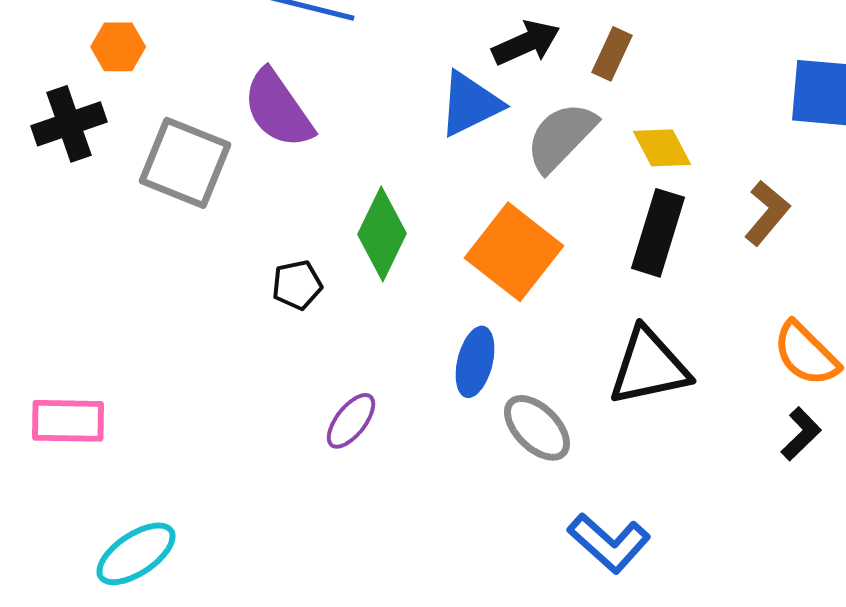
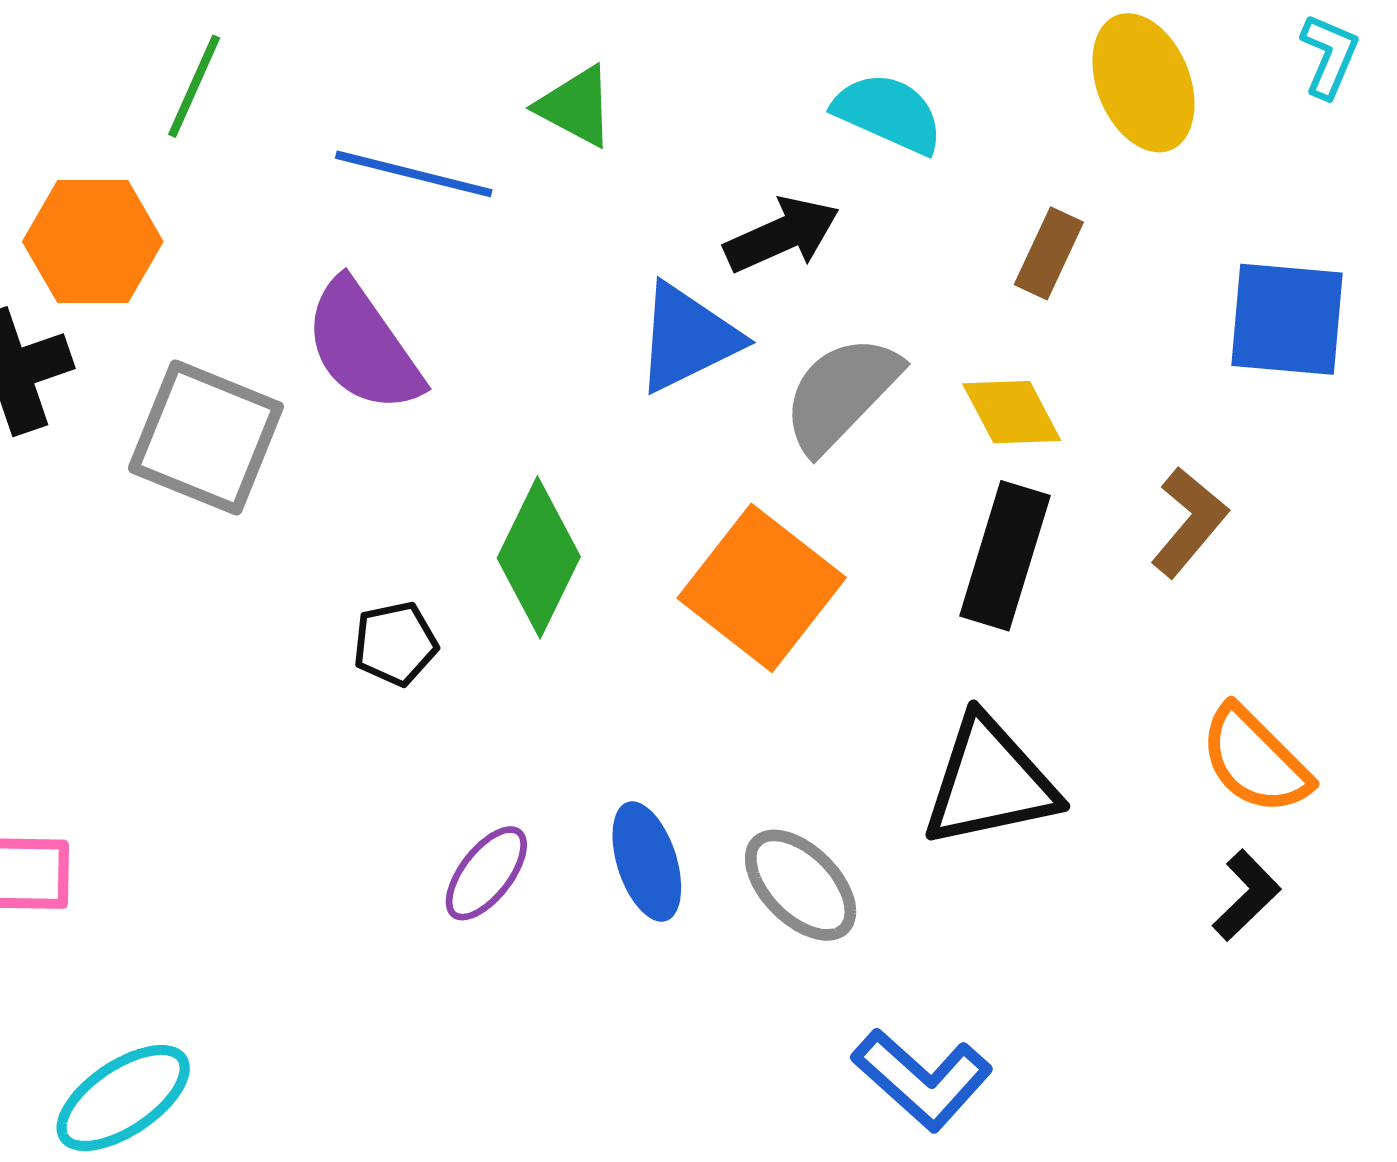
orange hexagon: (118, 47) -> (93, 242), size x1.5
brown rectangle: (612, 54) -> (1049, 253), moved
blue ellipse: (475, 362) -> (647, 861), moved, turned -32

